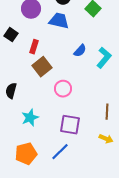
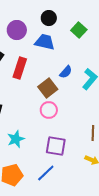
red rectangle: (34, 47) -> (20, 68), size x1.5
brown square: (42, 67) -> (48, 88), moved

